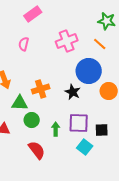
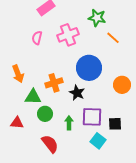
green star: (107, 21) -> (97, 18), moved
pink cross: (67, 41) -> (68, 35), moved
blue circle: (89, 71) -> (89, 68), moved
black star: (73, 92) -> (77, 93), moved

